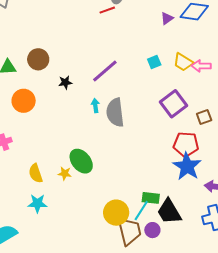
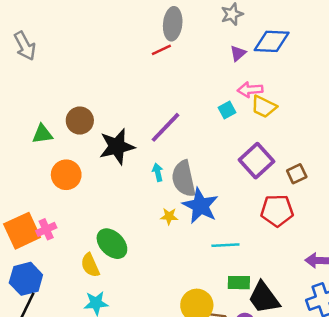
pink arrow: (201, 66) -> (250, 90), moved
black star: (65, 82) -> (117, 147), size x2.0
green ellipse: (81, 161) -> (112, 244), moved
blue star: (187, 166) -> (200, 206), moved
yellow star: (65, 173) -> (169, 216), moved
cyan line: (141, 211) -> (225, 245), moved, turned 60

